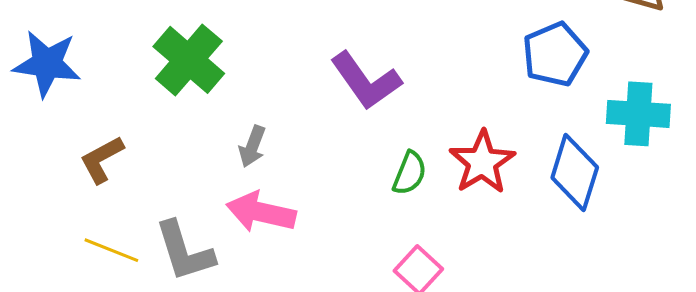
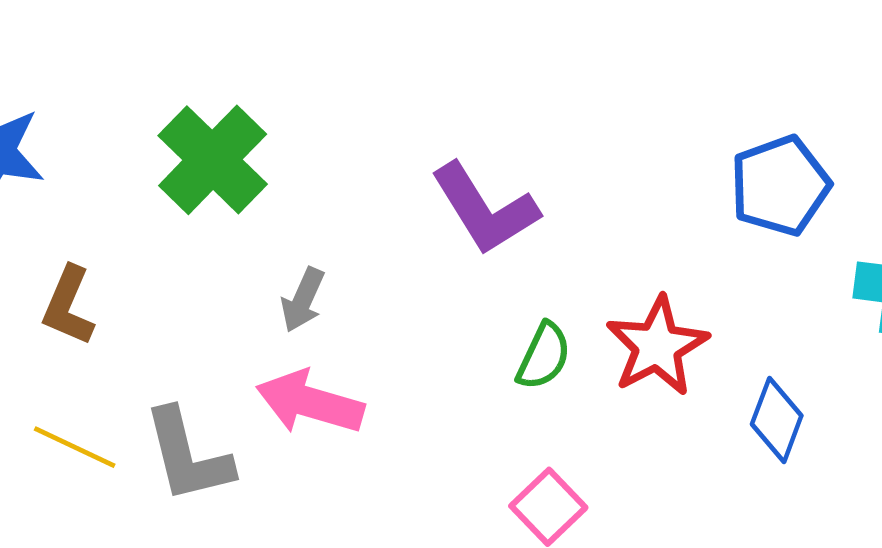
brown L-shape: (102, 159) -> (68, 306), turned -42
blue diamond: (575, 173) -> (777, 420), moved, size x0.7

